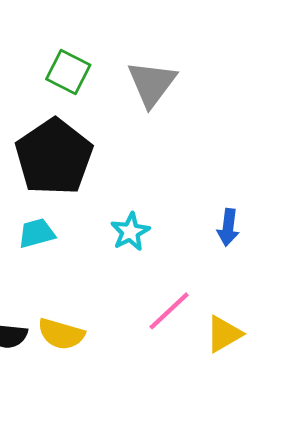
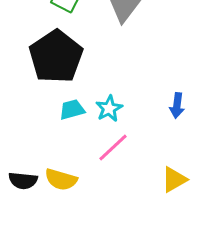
cyan trapezoid: (37, 233) -> (72, 110), moved
pink line: (169, 311) -> (113, 148), moved

